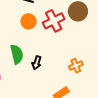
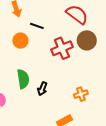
orange circle: (28, 21) -> (20, 41), moved

